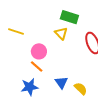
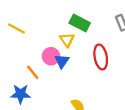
pink circle: (39, 51) -> (51, 56), moved
blue triangle: (61, 82) -> (62, 61), moved

